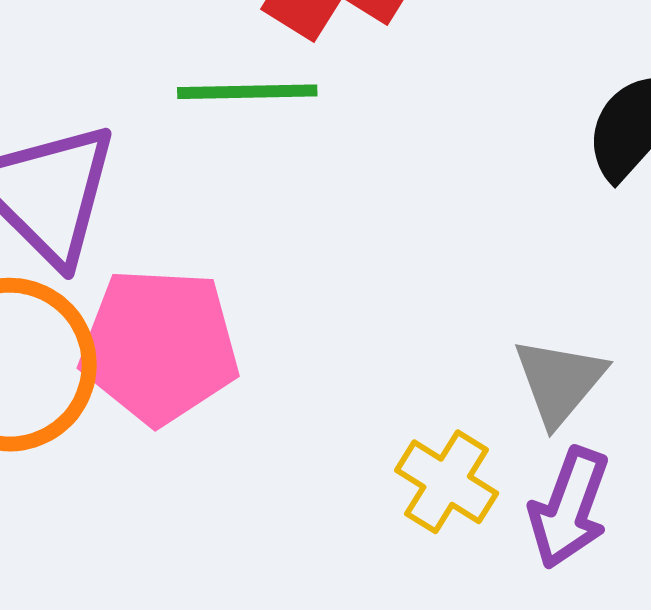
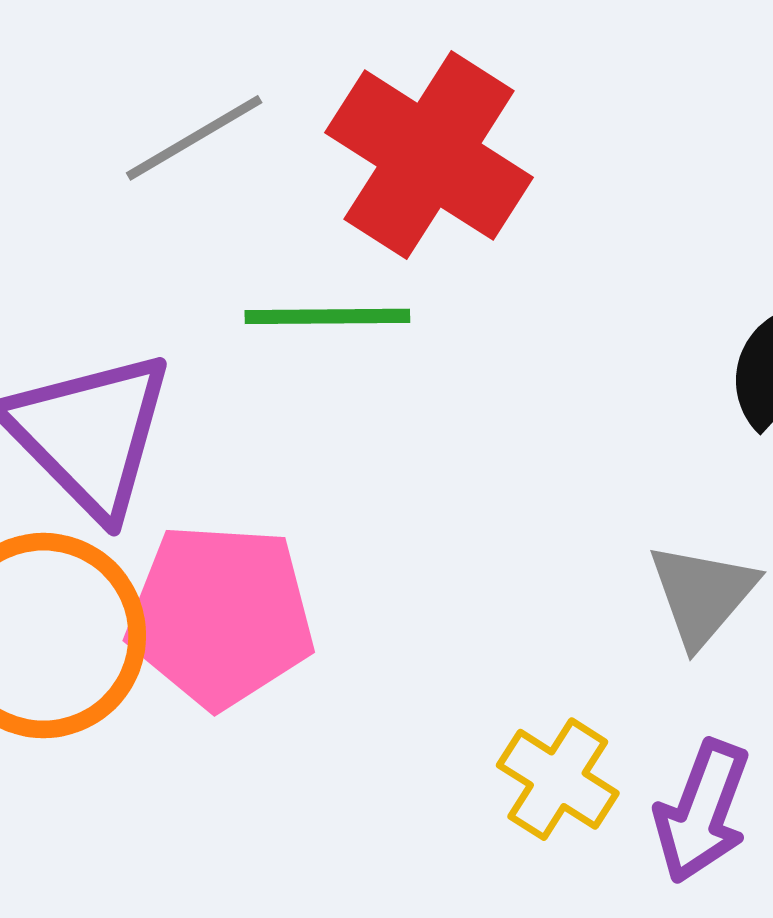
gray triangle: (559, 381) -> (702, 594), moved

